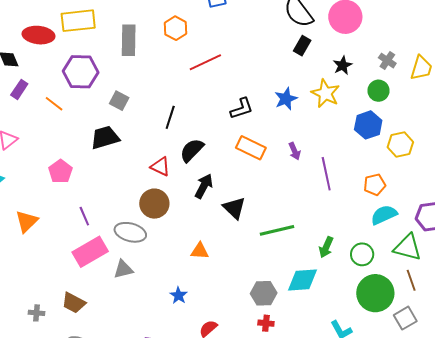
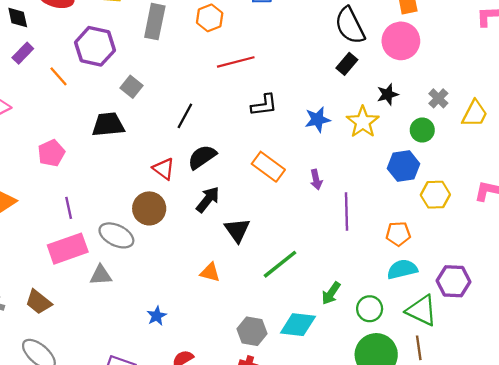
black L-shape: (242, 109) -> (264, 105), moved
green line: (277, 230) -> (280, 264), turned -36
orange triangle: (200, 251) -> (210, 272), moved

